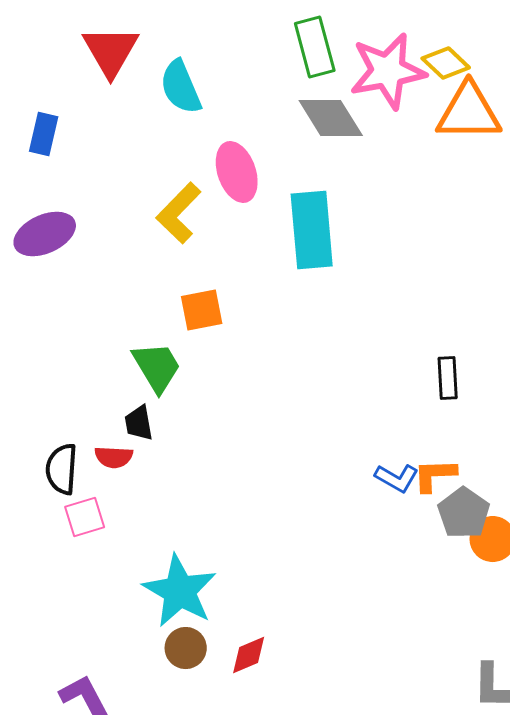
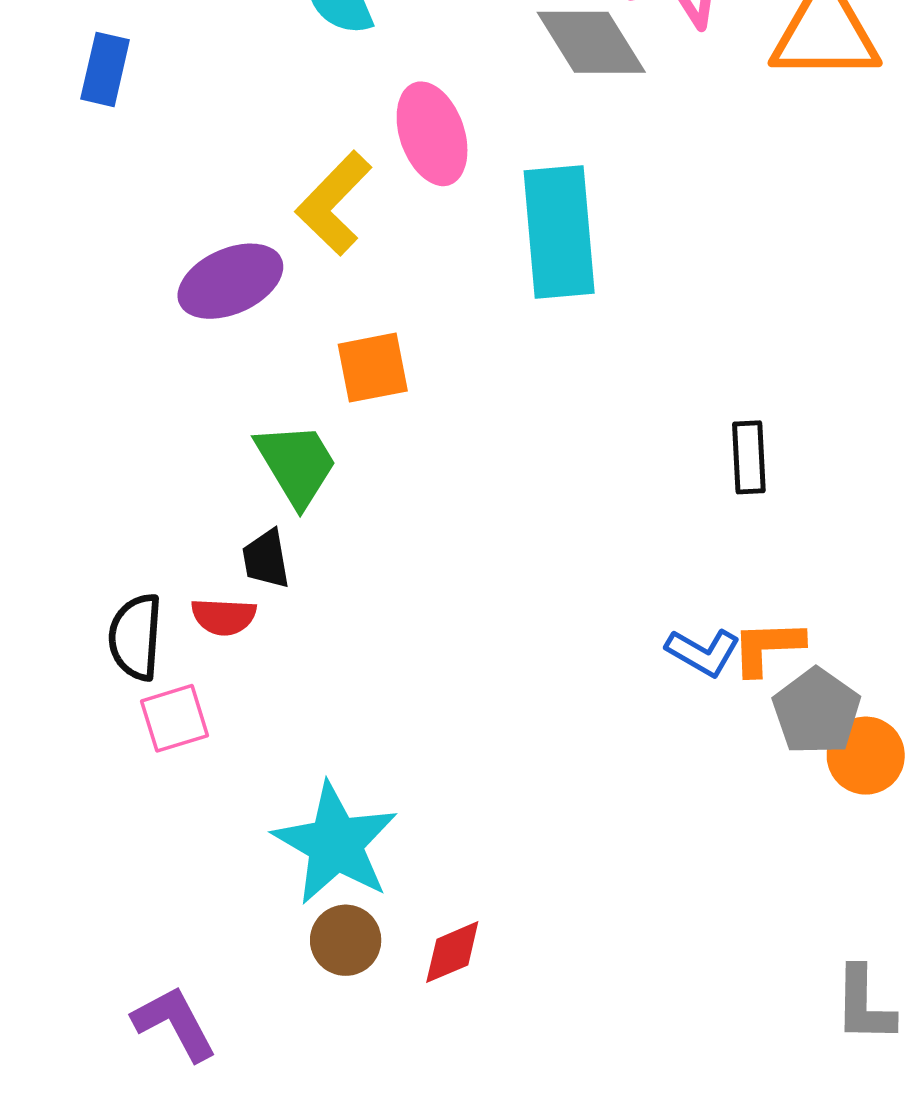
purple ellipse: (45, 234) -> (230, 281), moved
black rectangle: (448, 378) -> (749, 457), moved

